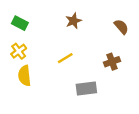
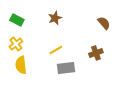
brown star: (73, 21) -> (55, 18), moved
gray rectangle: (86, 88) -> (66, 68), moved

